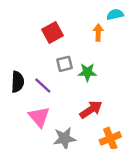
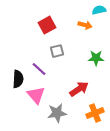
orange arrow: (98, 32) -> (85, 25), turned 104
green star: (87, 72) -> (96, 58), moved
black semicircle: (18, 82) -> (18, 79), moved

